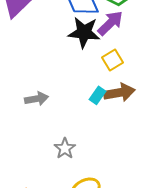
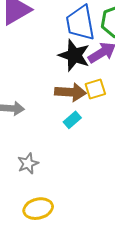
brown arrow: (119, 93) -> (70, 92), moved

